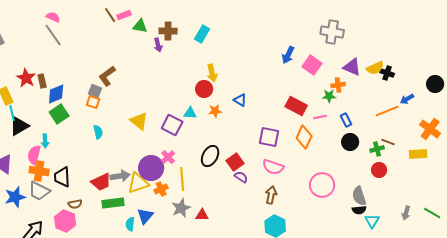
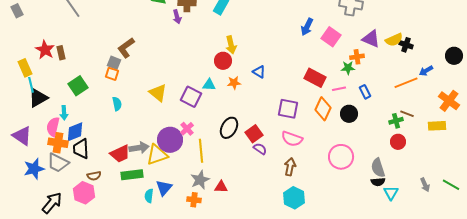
blue diamond: (56, 94) -> (75, 132), moved
black circle: (350, 142) -> (349, 114), moved
orange cross: (161, 189) -> (194, 200), moved, turned 32
gray arrow: (406, 213) -> (425, 185), turned -40

